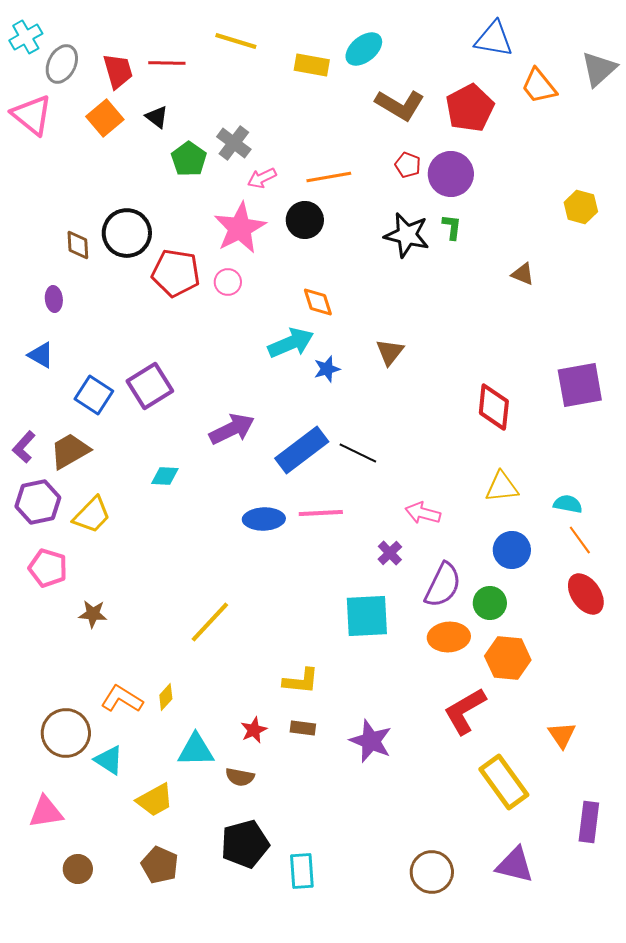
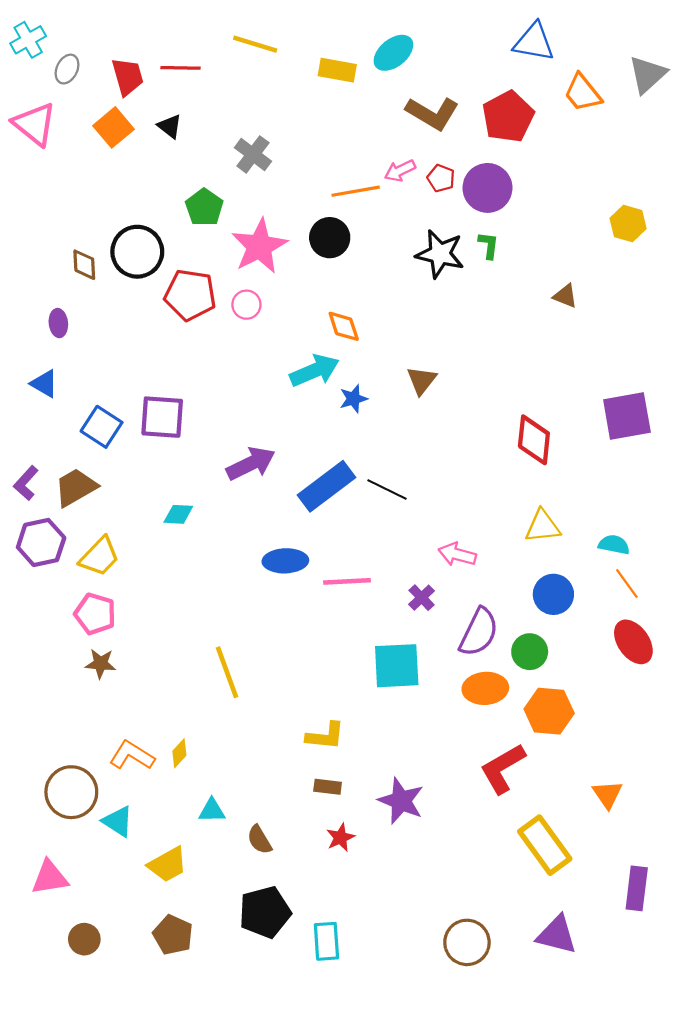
gray ellipse: (62, 64) -> (67, 69), size x0.7
green pentagon: (189, 159) -> (204, 207), moved
pink arrow: (262, 178) -> (400, 171), moved
purple square: (150, 386) -> (162, 417), turned 36
pink line: (321, 513) -> (347, 581), moved
pink pentagon: (48, 568) -> (95, 614), moved
yellow line: (210, 622) -> (227, 672), turned -63
red star: (254, 730) -> (340, 838), moved
cyan triangle: (196, 750) -> (212, 811), size x0.7
brown semicircle: (240, 777) -> (259, 840), turned 48

